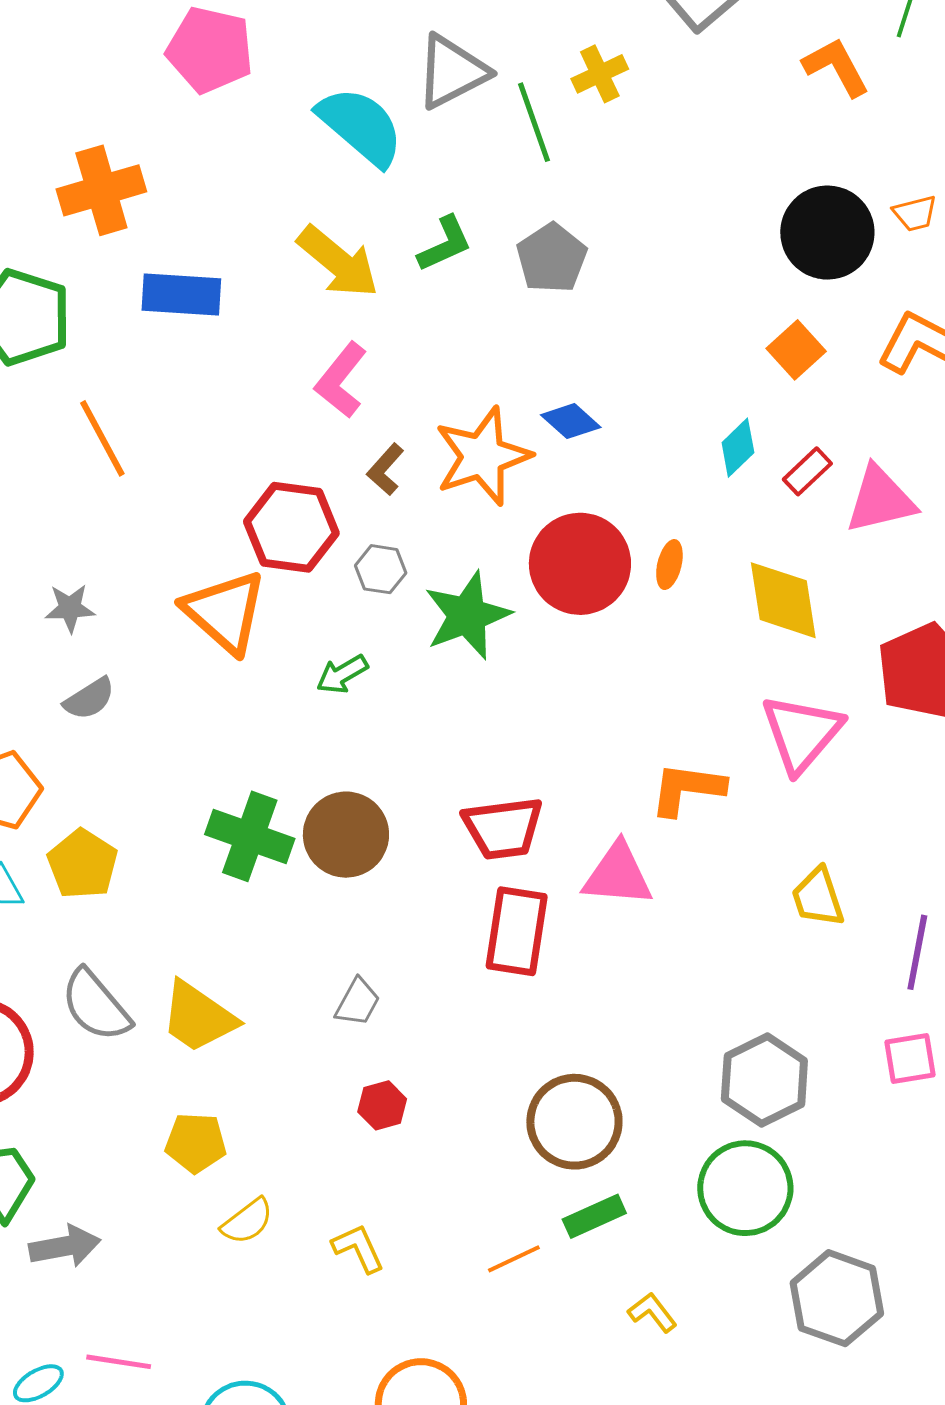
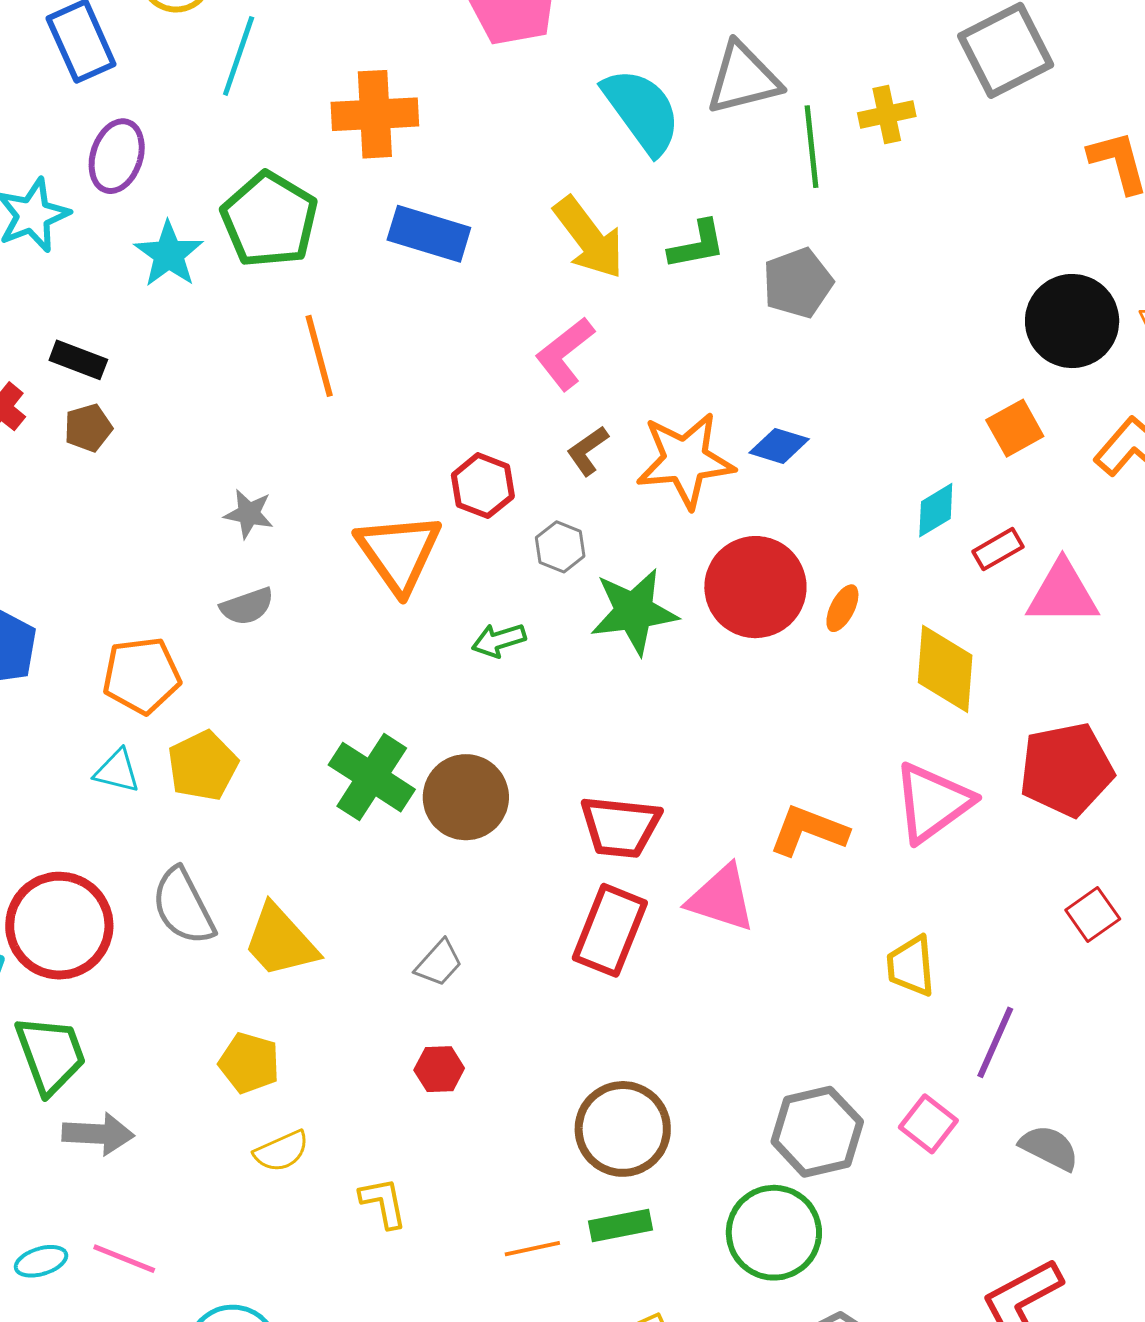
blue diamond: (571, 421) -> (779, 446), turned -38
red hexagon: (291, 527) -> (483, 486), size x0.7
pink square: (910, 1058) -> (928, 1124), moved, turned 34

